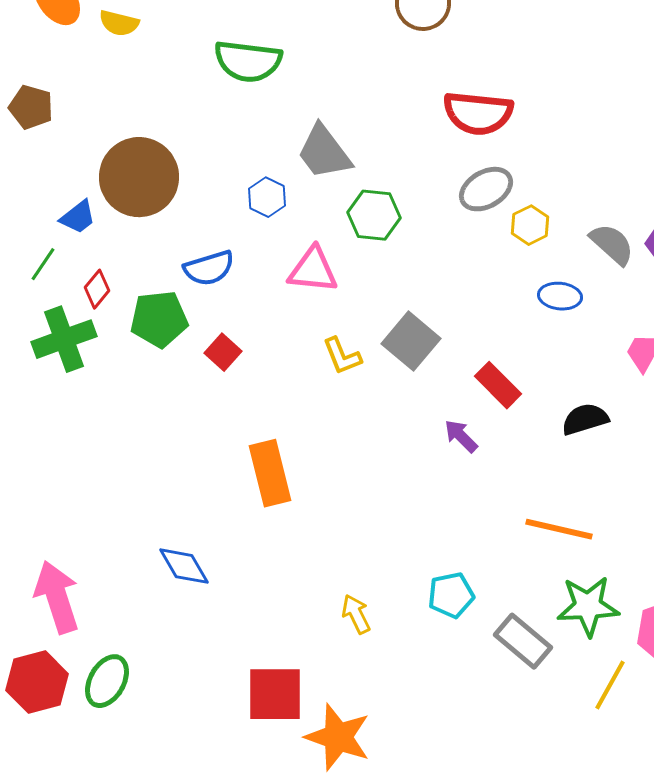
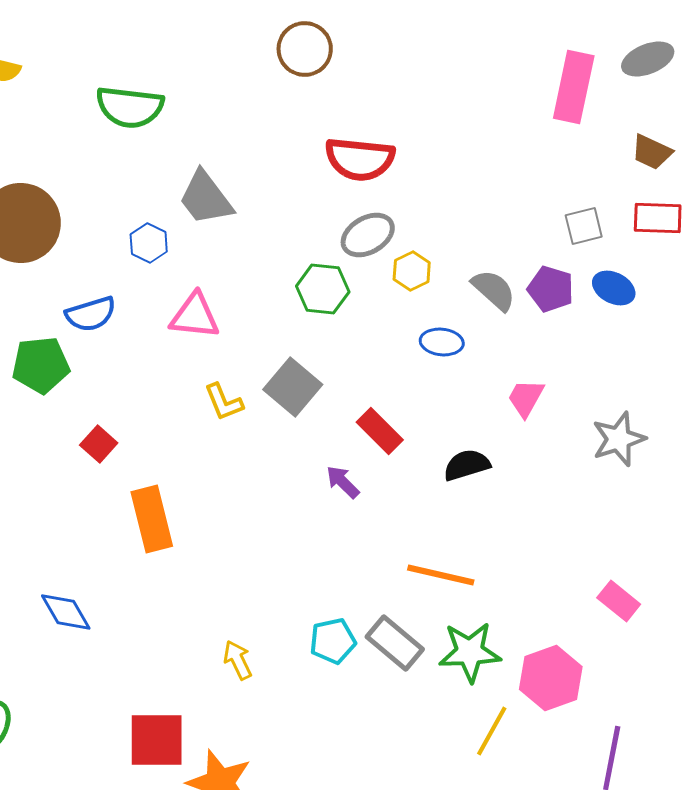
green hexagon: (374, 215) -> (323, 289), moved
red square: (223, 352) -> (99, 444), moved
gray rectangle: (523, 641) -> (395, 643), moved

